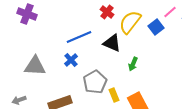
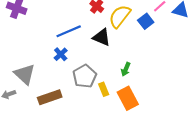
green arrow: (133, 64) -> (126, 69), moved
gray triangle: (35, 66) -> (25, 74), moved, turned 40

